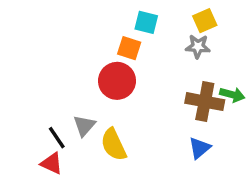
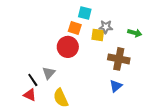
yellow square: (205, 21) -> (98, 35), moved, turned 32
gray star: (198, 46) -> (106, 27), moved
green arrow: (232, 95) -> (135, 33), moved
yellow semicircle: (114, 145) -> (61, 98), moved

